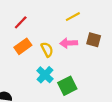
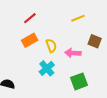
pink arrow: (69, 43) -> (73, 53), moved
green square: (67, 86) -> (79, 81), moved

